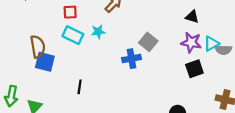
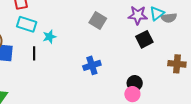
cyan star: (98, 32) -> (49, 37), moved
blue cross: (132, 59) -> (92, 65), moved
black line: (80, 87) -> (34, 53), moved

